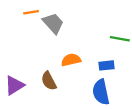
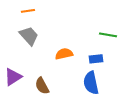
gray trapezoid: (53, 23) -> (29, 36), moved
brown semicircle: (49, 81) -> (42, 86), moved

